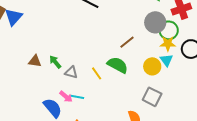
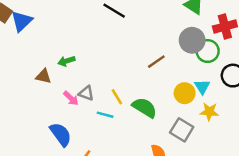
yellow star: (168, 44) -> (209, 112), moved
green arrow: (55, 62) -> (66, 61), moved, turned -72
green semicircle: (118, 65) -> (145, 108), moved
pink arrow: (66, 97) -> (71, 98), moved
cyan line: (77, 97) -> (105, 115), moved

